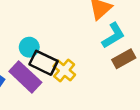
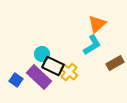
cyan L-shape: (113, 36) -> (92, 45), moved

